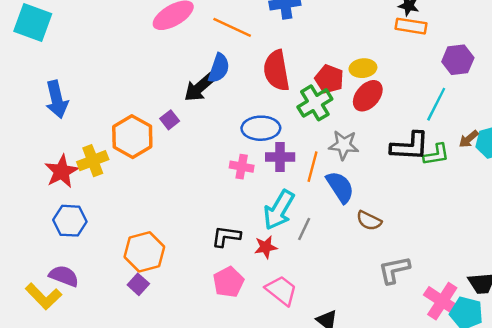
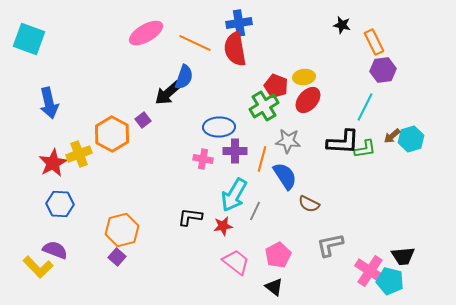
orange rectangle: (411, 26) -> (374, 42), moved, turned 55
red semicircle: (276, 71) -> (235, 49), moved
pink pentagon: (228, 282) -> (278, 255), moved

